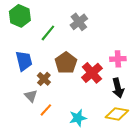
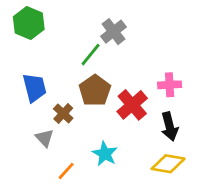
green line: (48, 33) -> (91, 55), moved
orange line: (46, 110) -> (66, 171), moved
cyan star: (78, 118) -> (105, 154), moved, turned -30

